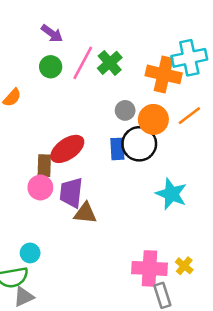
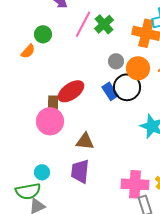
green circle: (51, 67) -> (43, 34), moved
blue rectangle: (117, 149) -> (110, 91), turned -30
pink circle: (40, 187) -> (50, 121), size x1.4
purple trapezoid: (71, 193) -> (80, 171), moved

